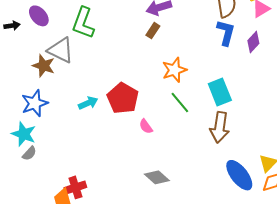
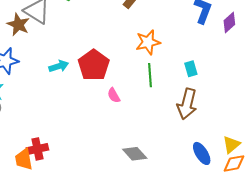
cyan rectangle: (220, 92) -> (191, 69), size x0.6
green line: (180, 103) -> (150, 75), turned 30
blue ellipse: (239, 175) -> (202, 153), size x0.7
gray diamond: (157, 177) -> (135, 154), moved

